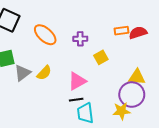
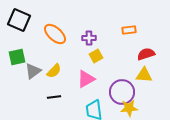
red semicircle: (138, 33) -> (146, 54), moved
yellow square: (101, 57) -> (96, 56), moved
purple circle: (132, 95) -> (122, 92), moved
black line: (76, 100) -> (54, 97), moved

